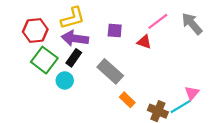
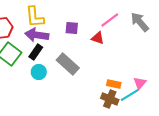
yellow L-shape: (73, 18) -> (35, 17), turned 100
cyan circle: (65, 80) -> (39, 72), moved
orange rectangle: (127, 100) -> (114, 84), moved, turned -32

